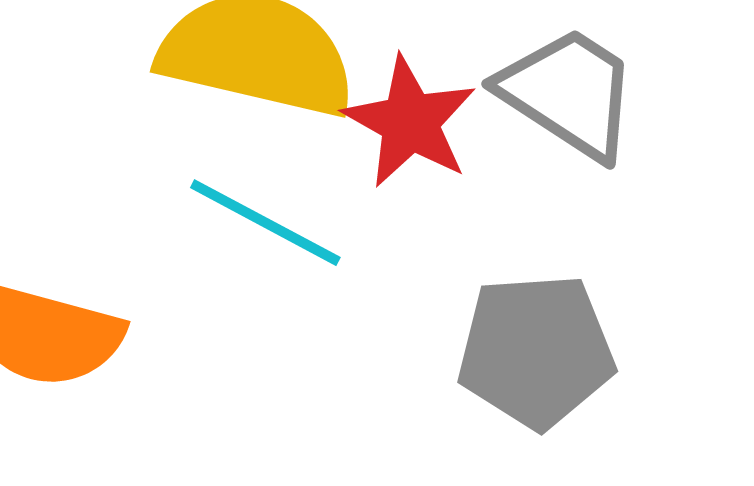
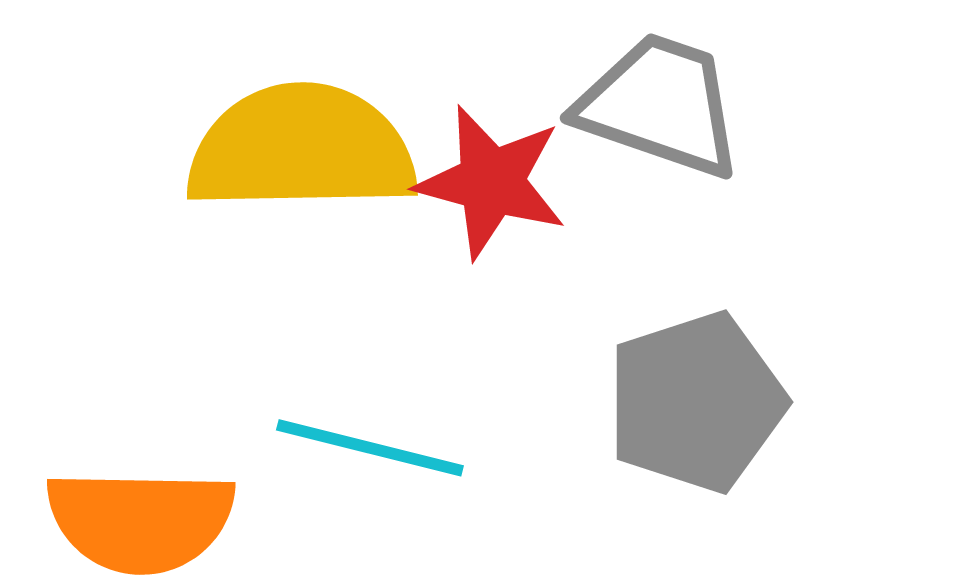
cyan line: (265, 223) -> (370, 448), moved

